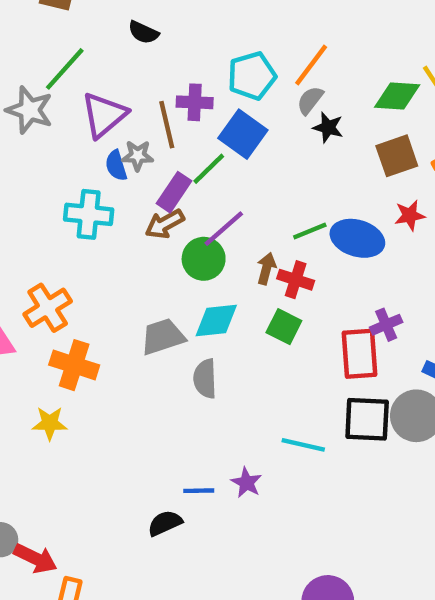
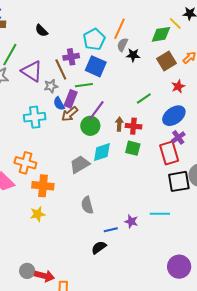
black semicircle: (143, 32) -> (41, 31), turned 32
purple triangle: (104, 115) -> (32, 71), turned -35
blue semicircle: (116, 166) -> (59, 104), moved
green line: (209, 169) -> (84, 85), turned 48
green line: (310, 231) -> (144, 98), moved
blue ellipse: (357, 238) -> (174, 116), moved, turned -40
orange cross: (48, 308) -> (25, 163), turned -30
gray semicircle: (205, 379) -> (87, 205), moved
cyan line: (303, 445) -> (160, 214), moved

